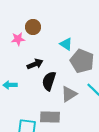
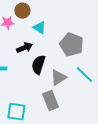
cyan triangle: (66, 44) -> (39, 28), moved
gray rectangle: (50, 117) -> (50, 101), moved, turned 66

